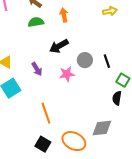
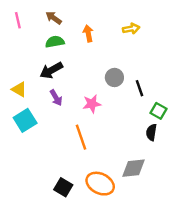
yellow arrow: (110, 11) -> (131, 29), moved
black arrow: (59, 46) -> (51, 70), moved
gray circle: (85, 60) -> (114, 77), moved
orange line: (46, 113) -> (81, 137), moved

